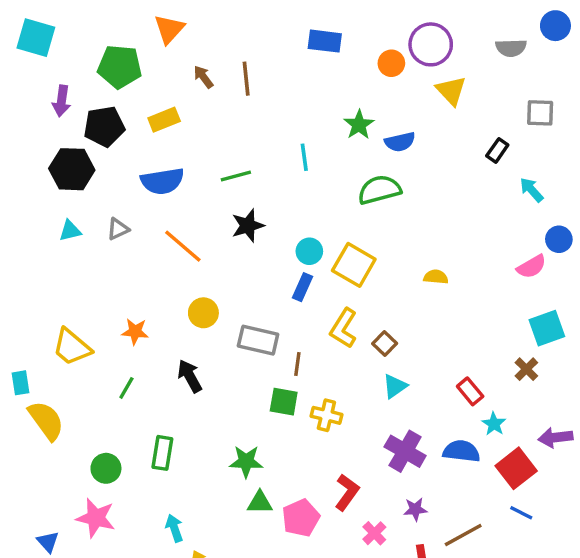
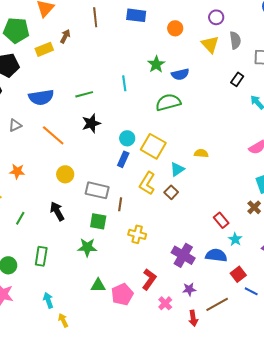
purple circle: (431, 44) -> (216, 17), moved, size x0.6
gray semicircle: (511, 48) -> (235, 40), moved, turned -96
brown arrow: (203, 77) -> (65, 36), turned 64
brown line: (246, 79) -> (95, 17), moved
yellow rectangle: (164, 120) -> (44, 49), moved
orange star: (135, 332) -> (17, 171), moved
cyan triangle: (395, 386) -> (177, 169), moved
green square: (284, 402) -> (98, 221), moved
green star: (246, 461) -> (87, 247), moved
red square: (516, 468) -> (238, 274), moved, size x0.7

